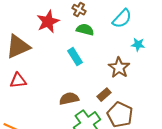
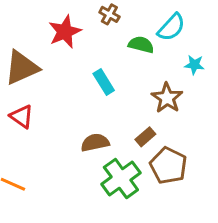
green semicircle: (85, 30) -> (141, 45), moved
red triangle: (18, 81) -> (22, 117), turned 42

